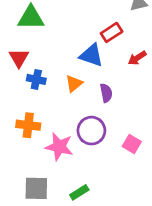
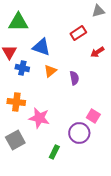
blue triangle: (91, 55) -> (41, 47), moved
purple circle: (91, 131) -> (79, 133), moved
gray square: (36, 188) -> (15, 140), moved, turned -30
green rectangle: (79, 192) -> (54, 152), turned -32

